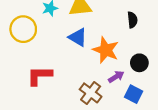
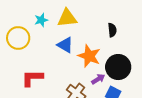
black circle: (139, 63) -> (118, 67), size x1.6

